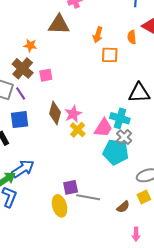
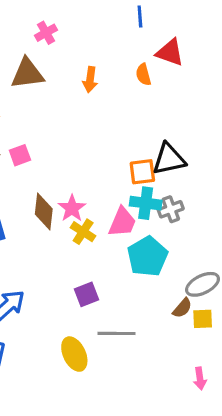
orange square: (110, 55) -> (142, 172), moved
gray cross: (124, 137) -> (171, 209), moved, turned 35
cyan pentagon: (116, 152) -> (147, 256), turned -30
purple square: (71, 187) -> (87, 294), moved
yellow square: (144, 197) -> (203, 319), turned 32
brown semicircle: (123, 207) -> (182, 308), moved

